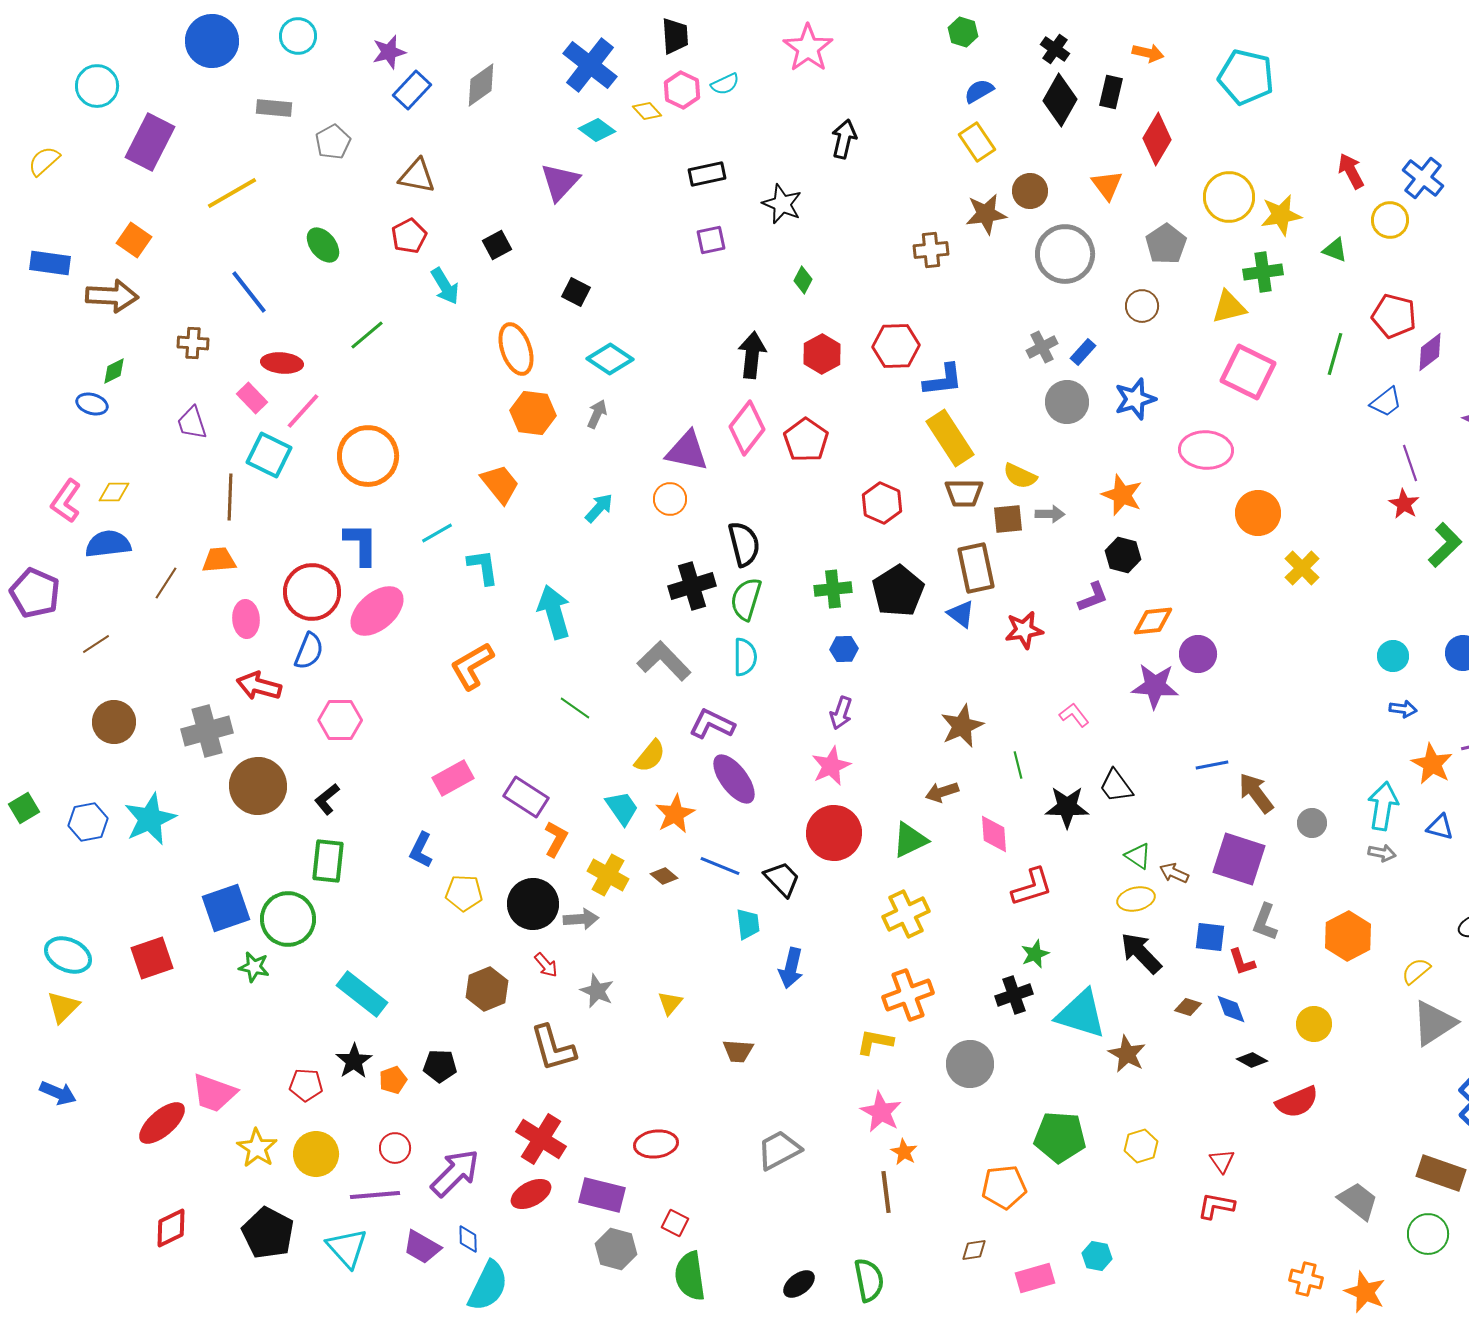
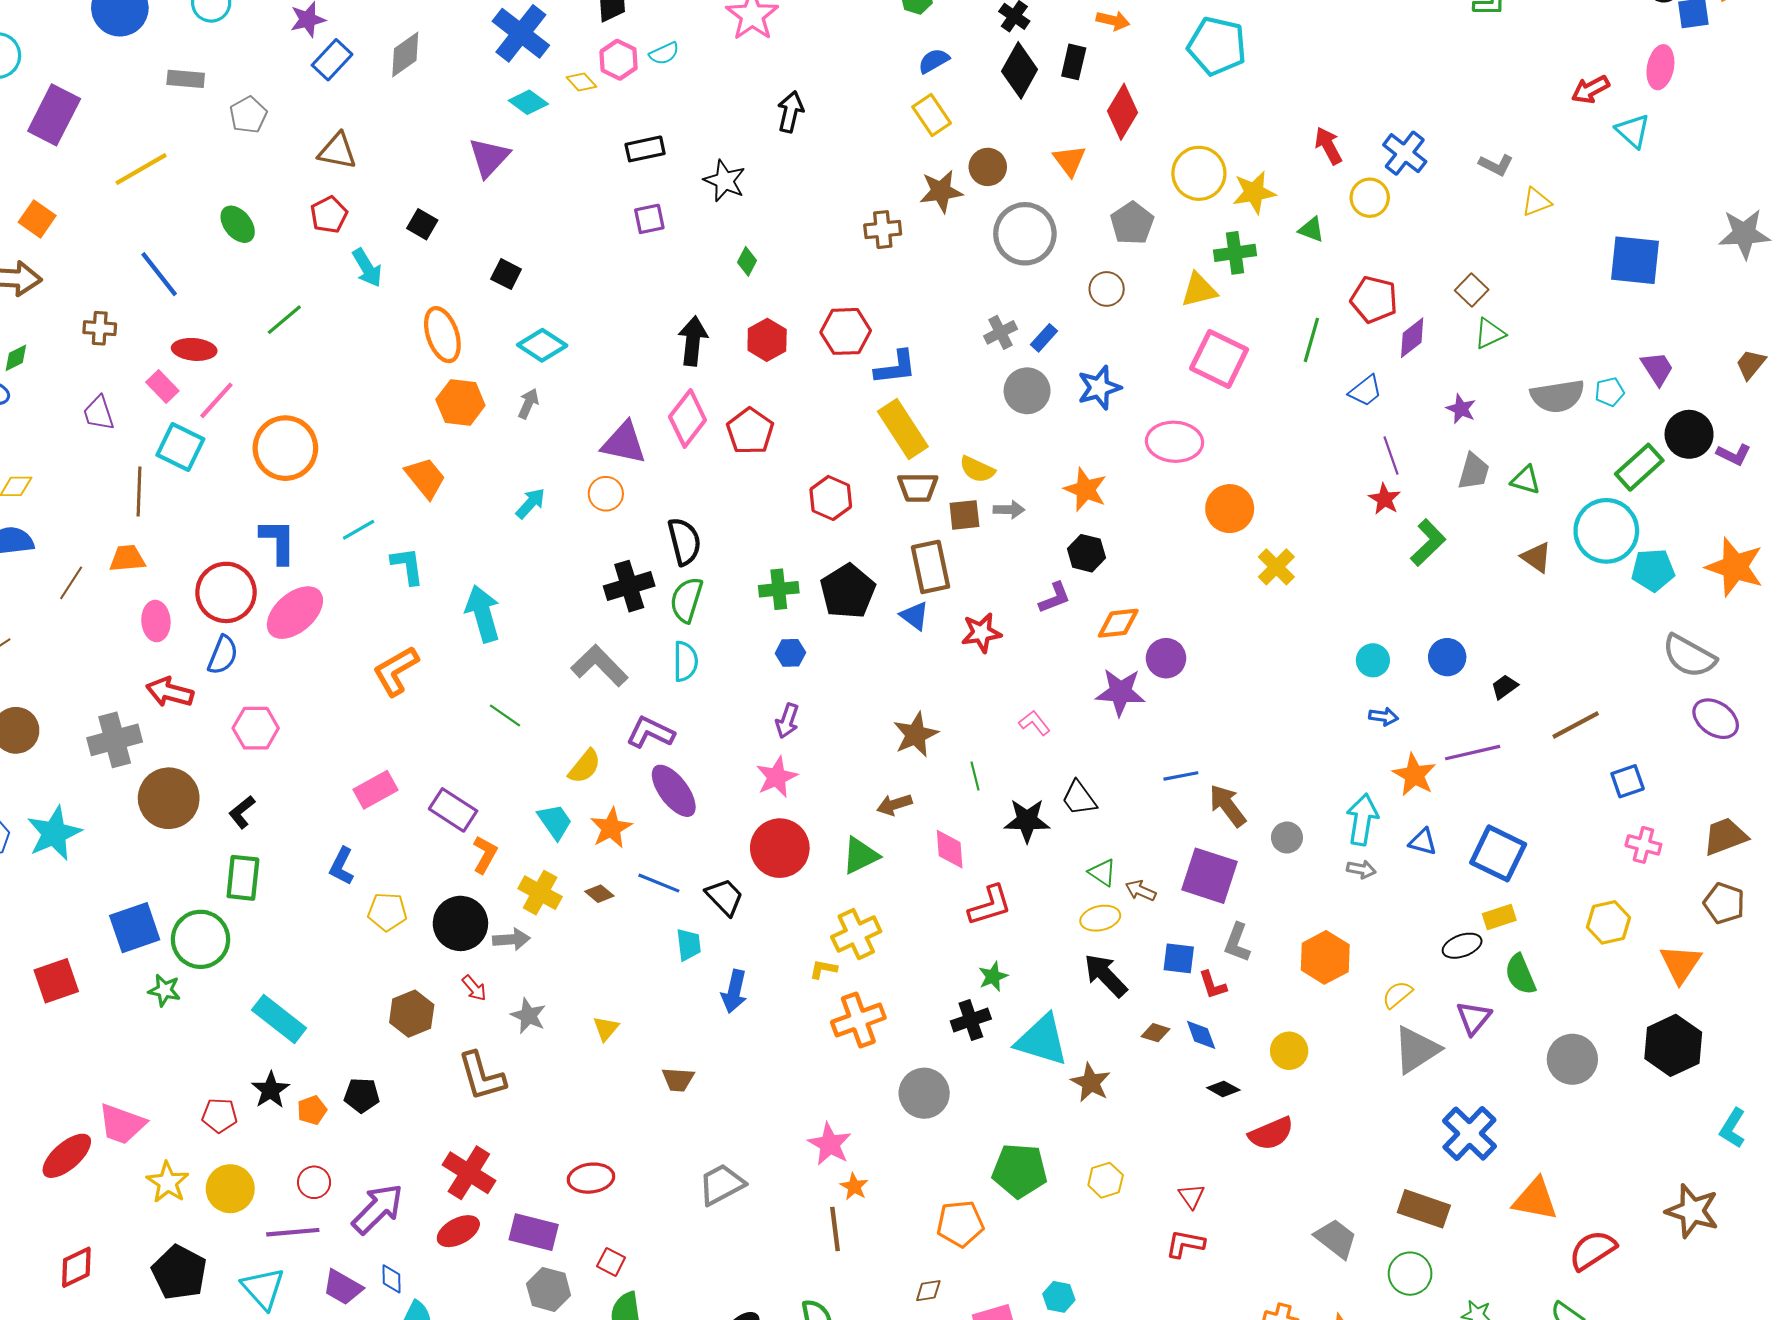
black square: (497, 245) -> (422, 224), turned -32
yellow L-shape: (875, 1042) -> (823, 969), moved, size x0.7

